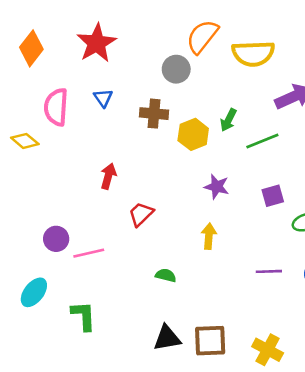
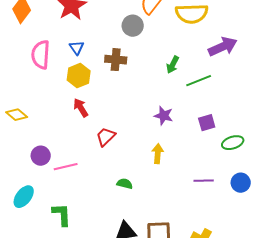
yellow hexagon: (193, 134) -> (79, 76), moved
yellow diamond: (25, 141) -> (17, 115), moved
red arrow: (108, 176) -> (81, 108), turned -48

